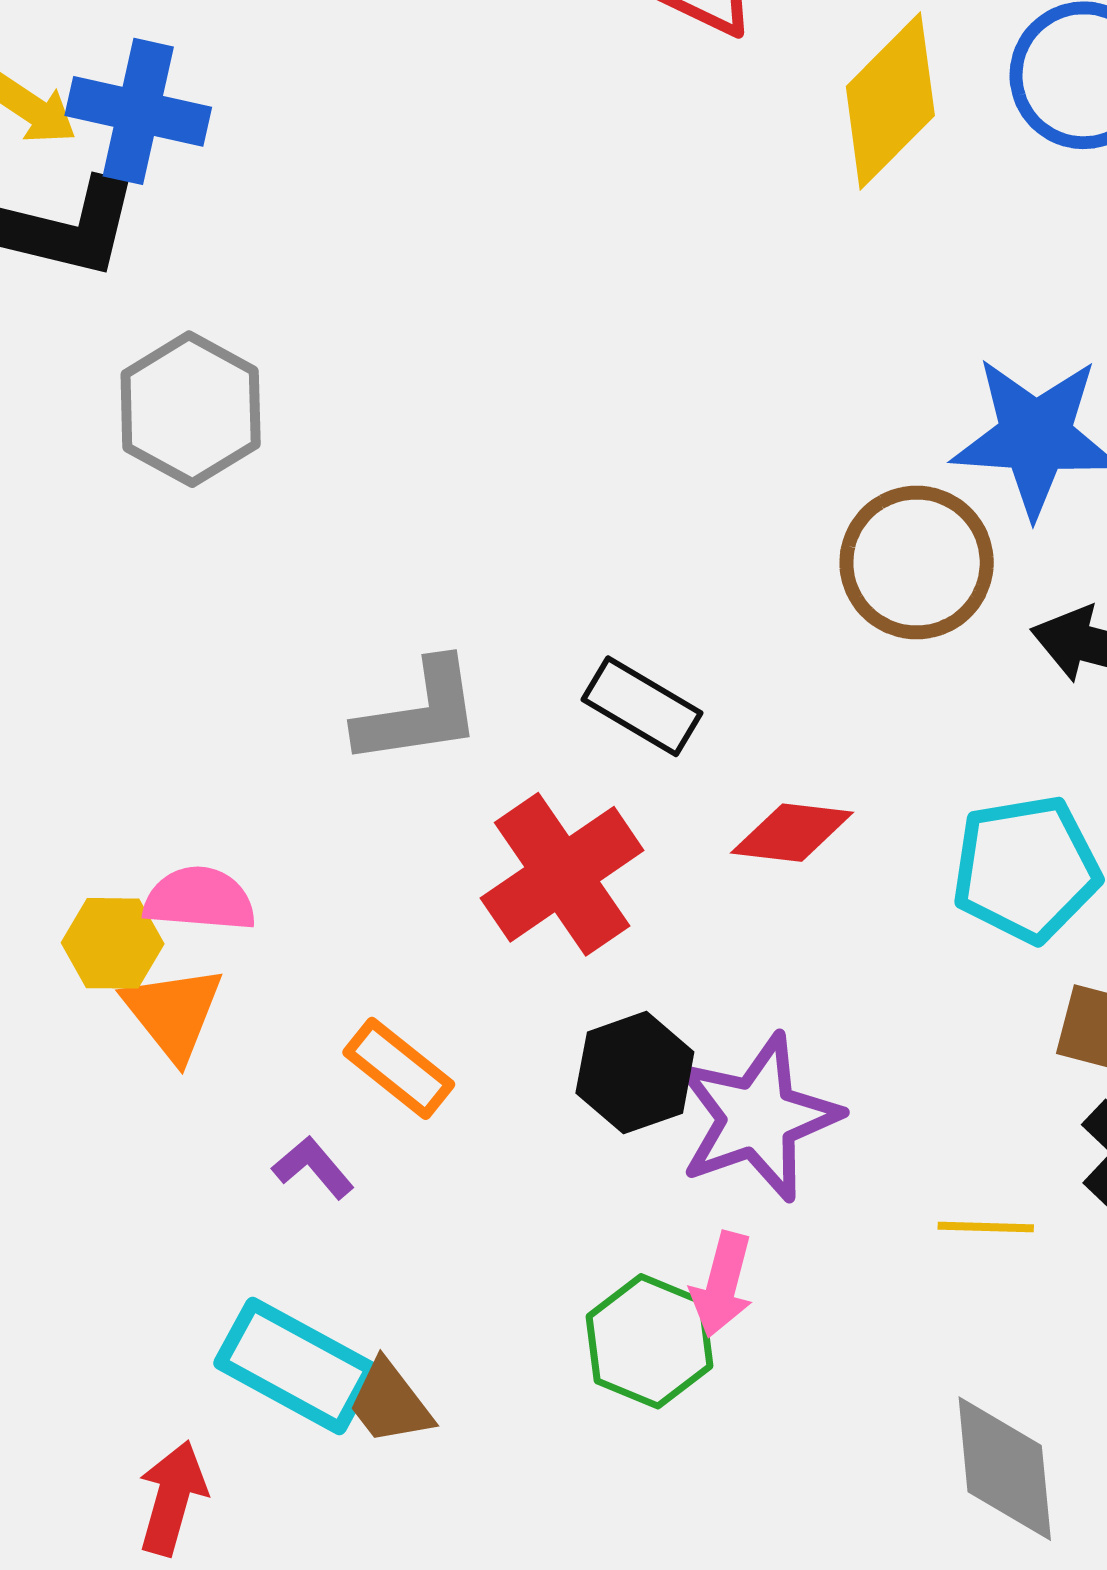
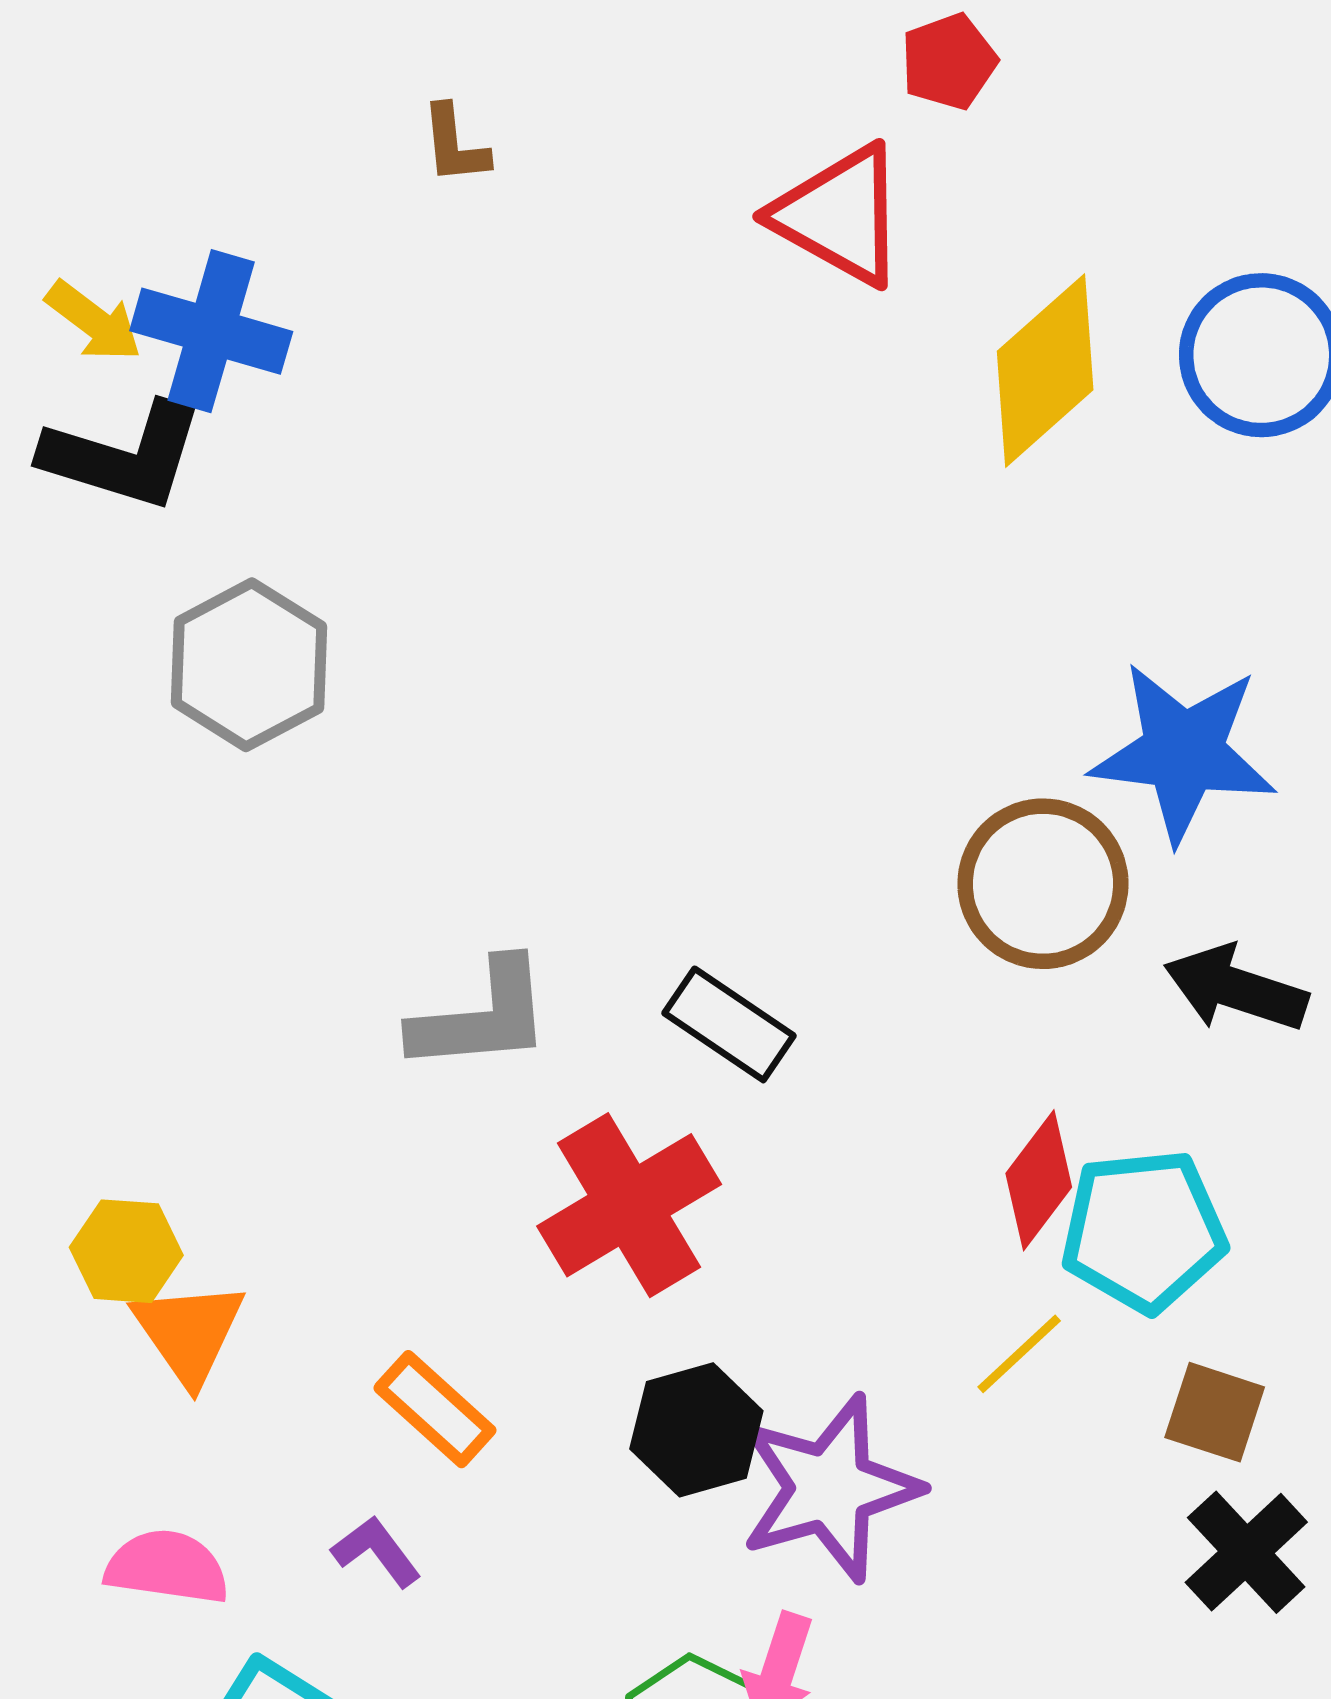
red diamond: (792, 833) -> (1039, 1180), moved, turned -63
pink semicircle: (200, 899) -> (167, 1567), moved
purple L-shape: (313, 1167) -> (376, 1551), moved
yellow line: (986, 1227) -> (1019, 1354), moved, turned -48

